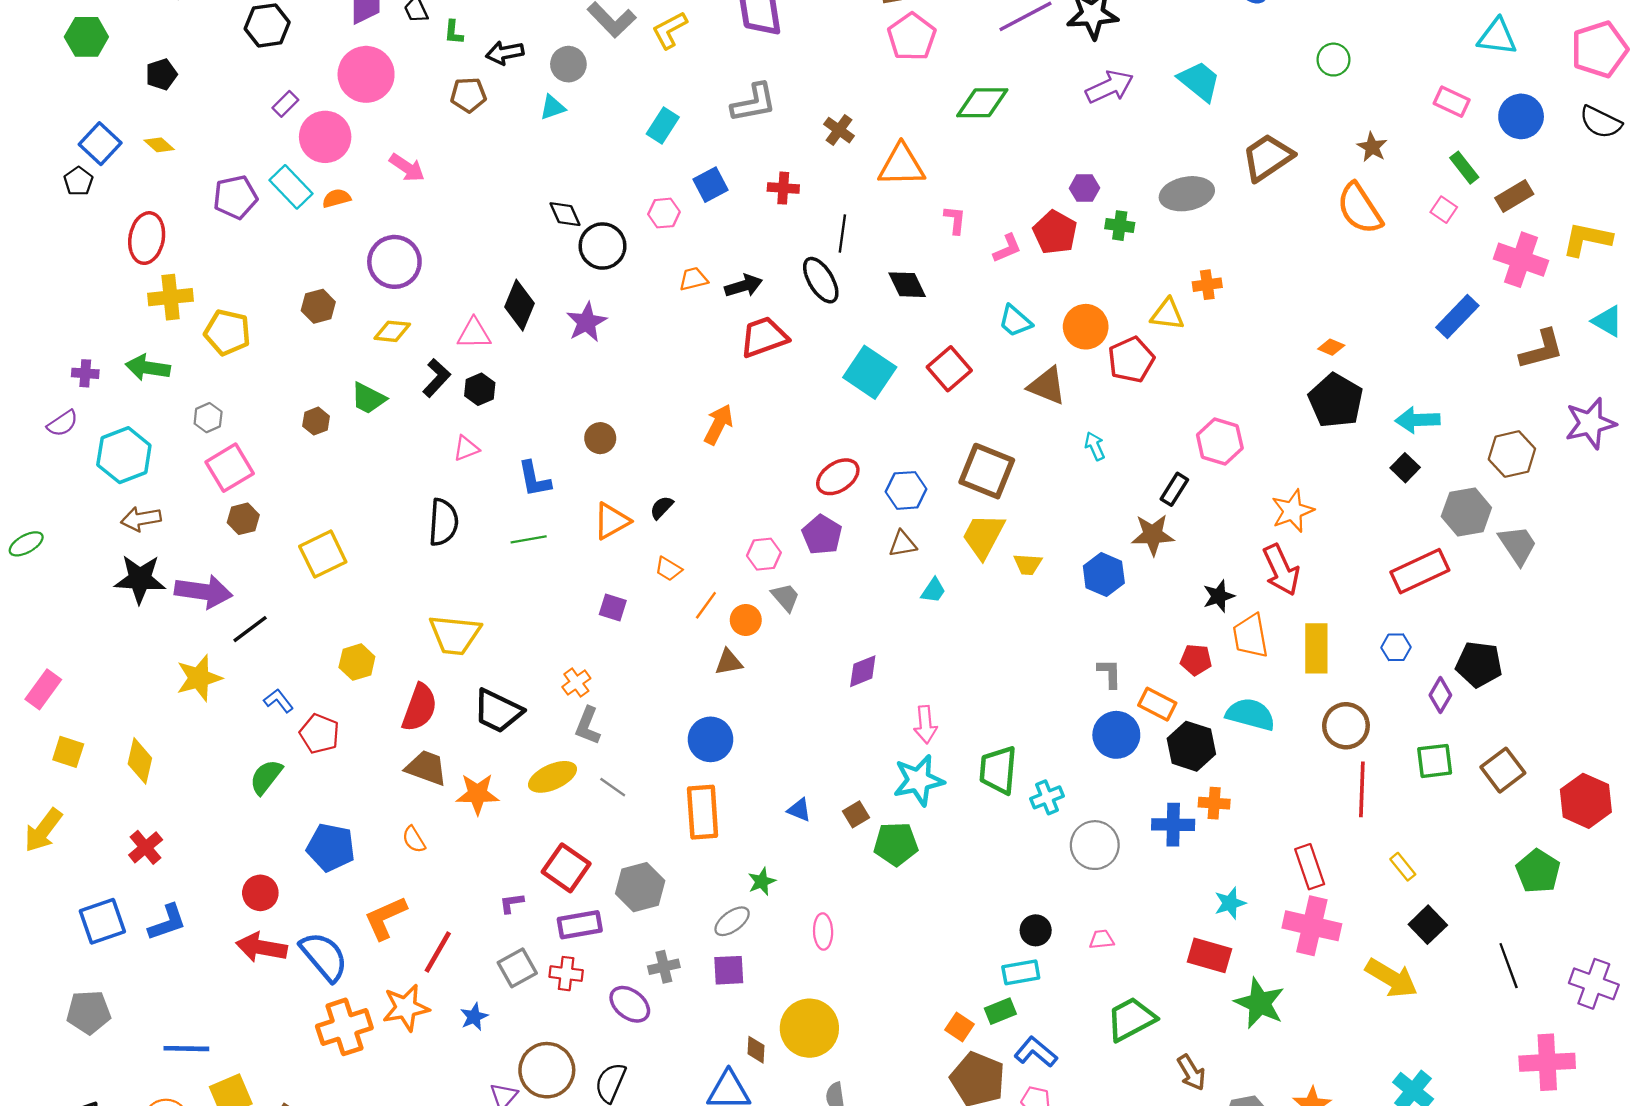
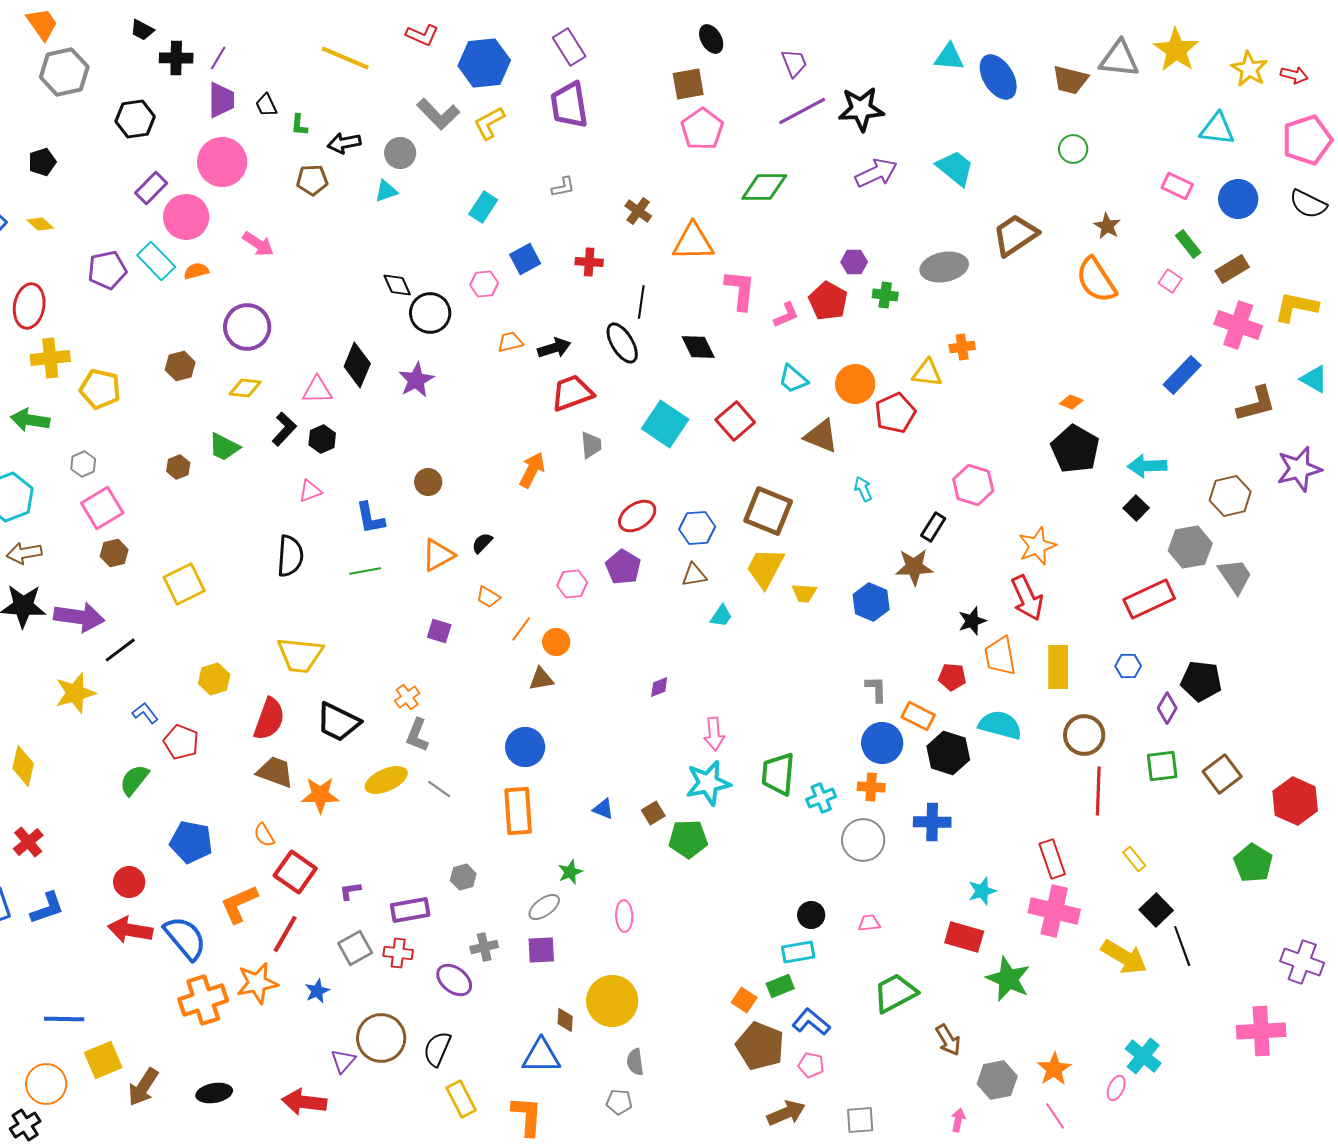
gray L-shape: (754, 103) -> (563, 187), size x0.6
purple rectangle: (285, 104) -> (151, 188), size x1.4
pink L-shape: (955, 220) -> (740, 290), size x1.6
gray trapezoid: (786, 597) -> (591, 445), moved, turned 36
purple diamond: (863, 671) -> (659, 687), size x0.7
orange cross: (1214, 803) -> (871, 787), moved
red square: (566, 868) -> (295, 872), moved
gray hexagon: (640, 887) -> (463, 877), size x0.6
black line: (1509, 966) -> (1182, 946), moved

